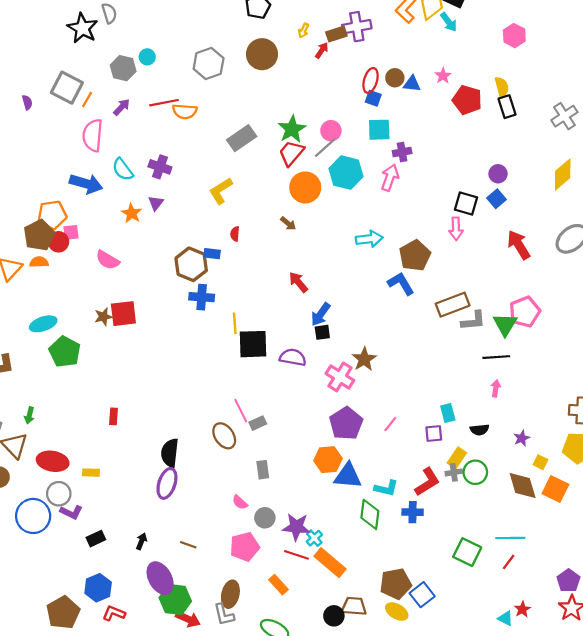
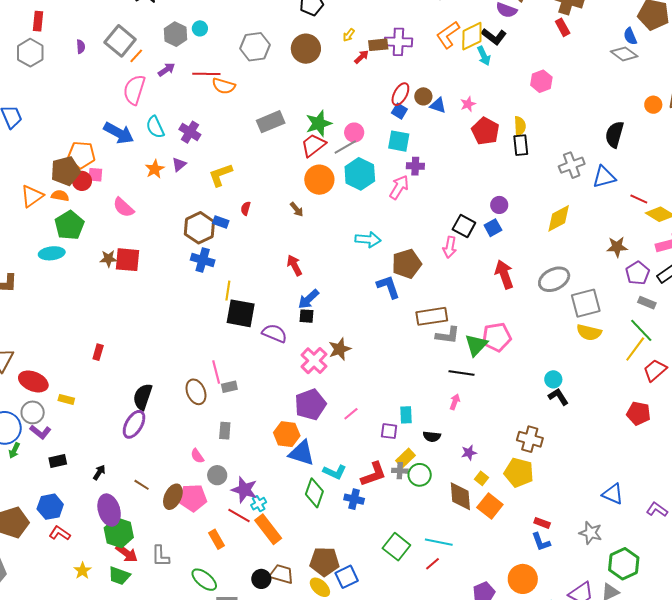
yellow L-shape: (221, 191) -> (221, 175), moved
green pentagon: (65, 352) -> (69, 225), moved
green arrow: (29, 415) -> (14, 450), moved
brown ellipse: (230, 594) -> (173, 497), moved

